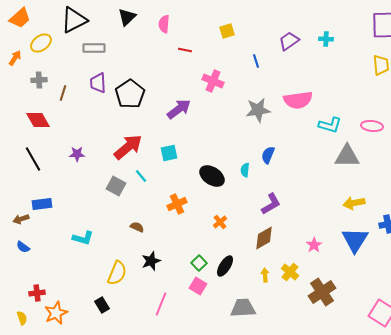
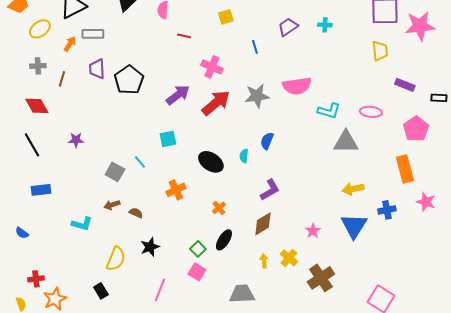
orange arrow: (15, 58) -> (70, 44), moved
red arrow: (128, 147) -> (216, 103), moved
brown arrow: (21, 219) -> (112, 205), moved
black ellipse: (225, 266) -> (224, 240), moved

